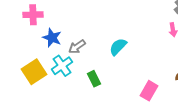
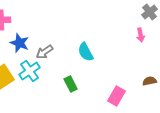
cyan semicircle: (118, 47) -> (86, 52), turned -72
green rectangle: (94, 79) -> (71, 84), moved

